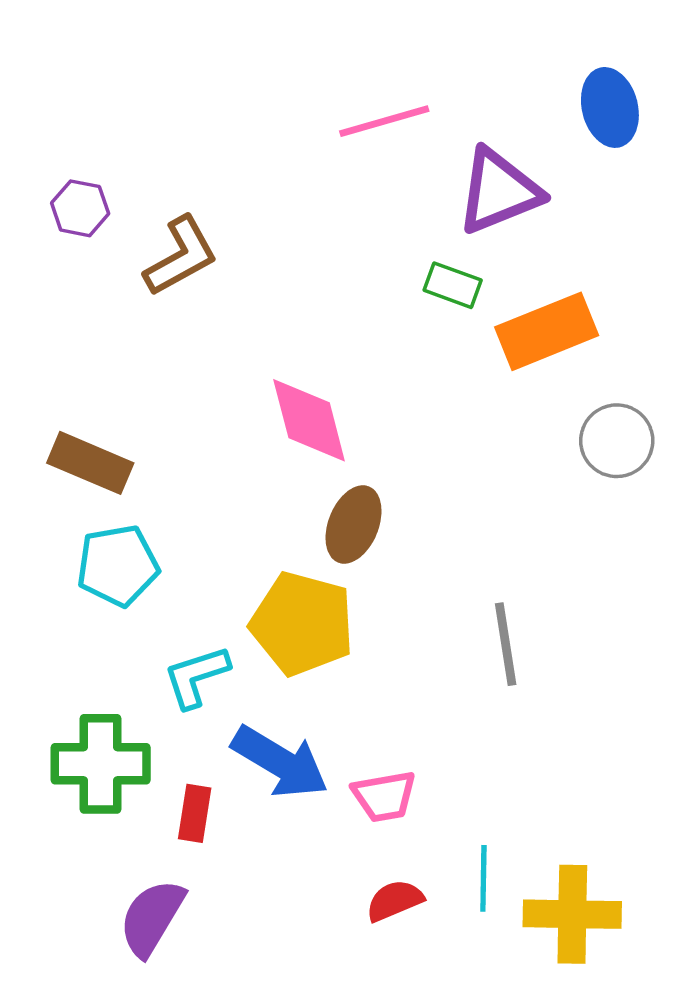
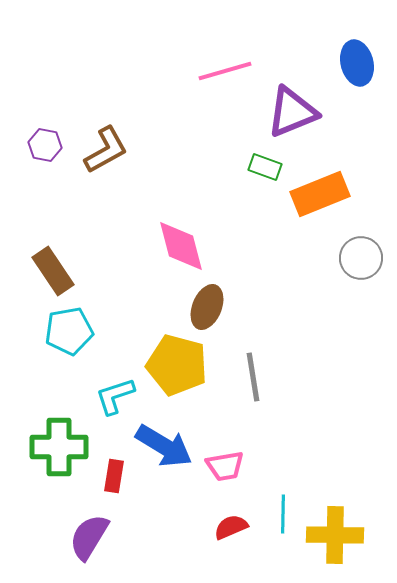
purple hexagon: (80, 208) -> (45, 145), moved
brown rectangle: (90, 463) -> (53, 271), turned 33
gray line: (506, 644) -> (253, 377), moved

